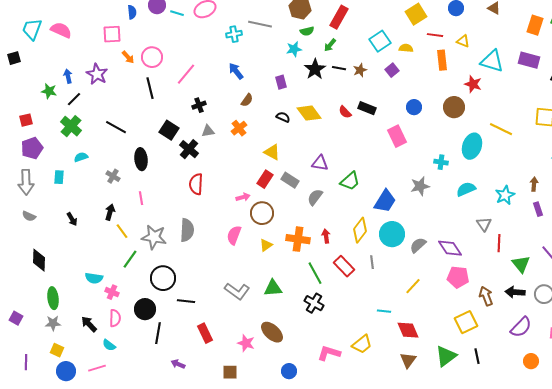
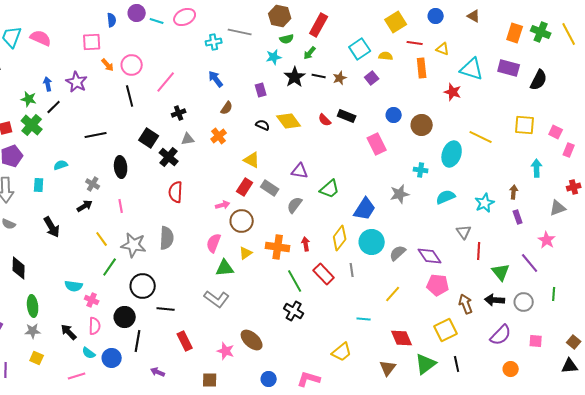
brown circle: (454, 107) -> (422, 125), moved
green cross: (71, 126) -> (32, 125), moved
black line: (116, 127) -> (96, 135), turned -40
black arrow: (110, 212) -> (85, 206), moved, turned 42
black arrow: (72, 219) -> (52, 227), size x1.5
green triangle: (273, 288) -> (225, 268), moved
red diamond: (408, 330) -> (402, 338), moved
pink L-shape: (329, 353) -> (309, 379), moved
blue circle: (66, 371) -> (112, 358), moved

